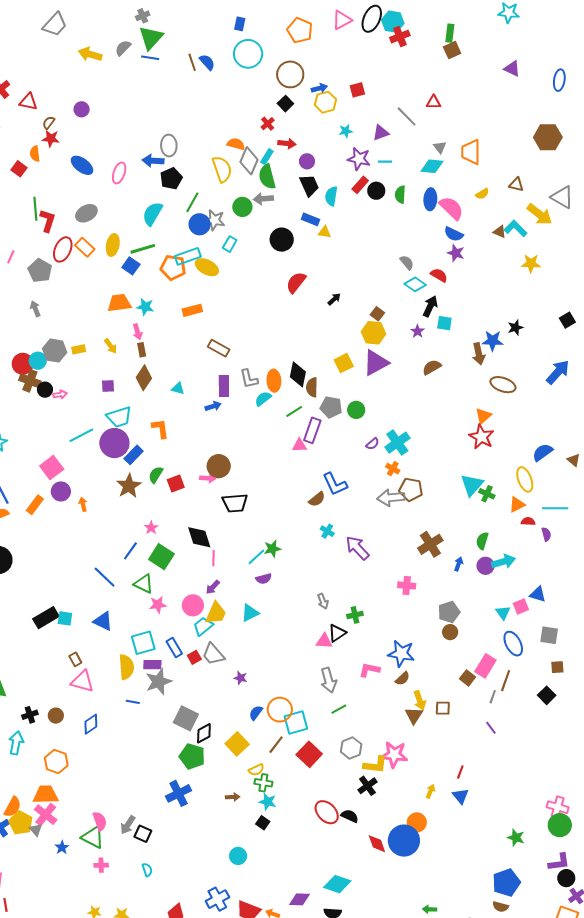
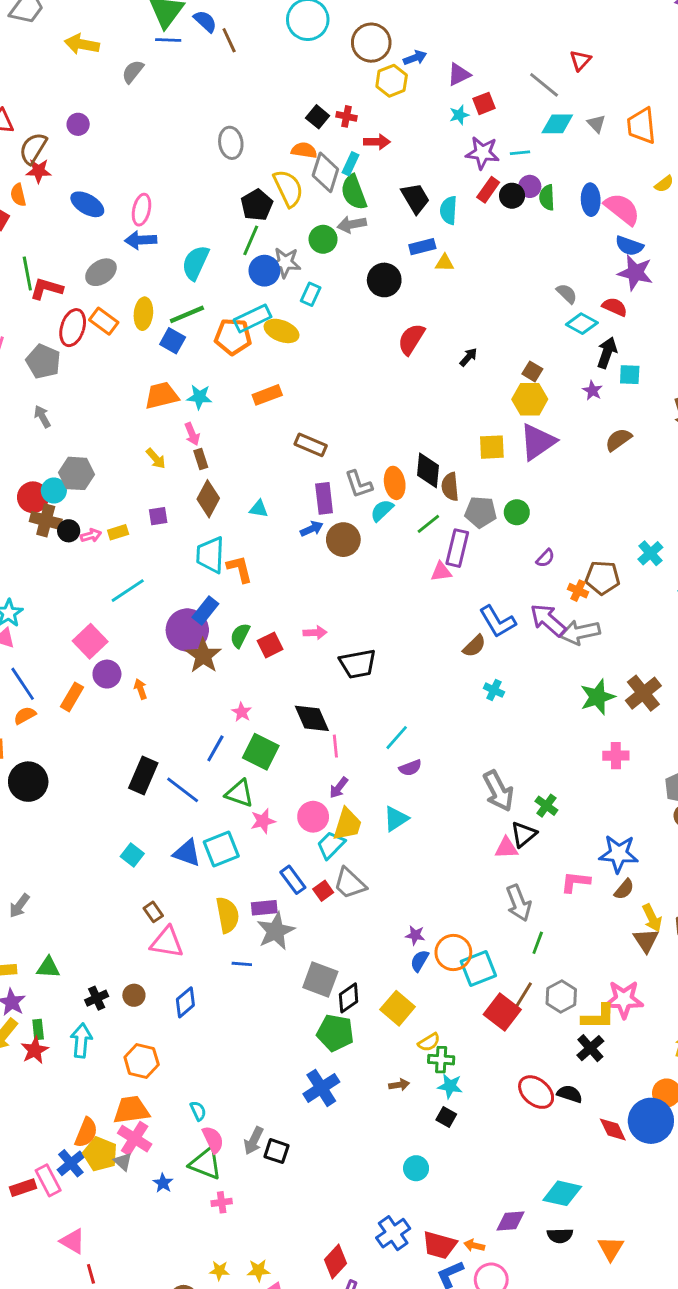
gray semicircle: (123, 48) -> (133, 72), moved
blue semicircle: (207, 62) -> (205, 21), moved
red square: (357, 90) -> (484, 103), moved
yellow hexagon: (325, 102) -> (392, 81), moved
red triangle: (433, 102) -> (580, 60), turned -42
black square: (285, 104) -> (318, 117), moved
brown semicircle: (49, 123) -> (33, 148), size x1.6
red cross: (268, 124) -> (346, 116), turned -32
purple triangle: (381, 133) -> (459, 74), moved
gray ellipse: (169, 146) -> (231, 143), moved
blue arrow: (153, 161) -> (141, 240), moved
purple circle: (307, 161) -> (530, 186), moved
cyan diamond: (432, 166) -> (557, 124), moved
black pentagon: (171, 179) -> (257, 205), moved
blue rectangle: (310, 219) -> (422, 247), turned -30
red L-shape: (48, 221) -> (46, 289), turned -85
purple star: (456, 253) -> (635, 273), size x1.4
yellow rectangle: (79, 349) -> (118, 532), moved
yellow square: (344, 363) -> (492, 447), turned 30
cyan trapezoid: (119, 417) -> (210, 555), moved, turned 116
purple circle: (114, 443) -> (187, 630), moved
cyan cross: (397, 443) -> (650, 553), moved, size x0.7
brown circle: (219, 466) -> (343, 540), moved
brown pentagon: (411, 489) -> (603, 578), moved
purple arrow: (357, 548) -> (548, 620), moved
green star: (272, 549) -> (598, 697), moved, size x1.4
gray arrow: (323, 601) -> (498, 791), size x1.8
green cross: (355, 615) -> (546, 806), turned -35
black rectangle: (46, 618) -> (143, 776), moved, turned -30
cyan square: (65, 618) -> (132, 855), turned 35
cyan square: (143, 643) -> (221, 849), moved
purple star: (240, 678) -> (415, 935), moved
green line: (339, 709) -> (538, 943), turned -35
brown line: (276, 745) -> (523, 995), moved
cyan semicircle: (147, 870) -> (198, 1111), moved

